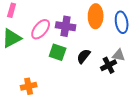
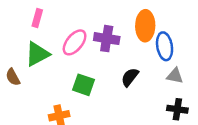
blue ellipse: (122, 22) -> (165, 46), moved
green square: (58, 52) -> (84, 85), moved
black cross: (109, 65) -> (177, 109), moved, turned 35

